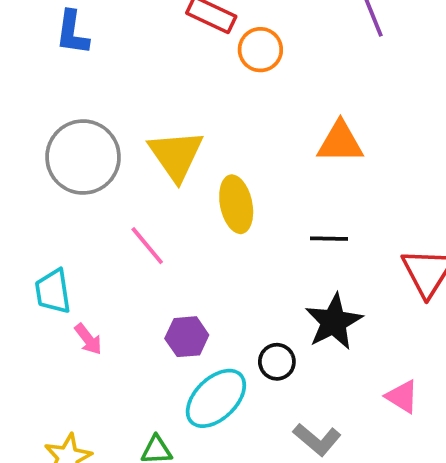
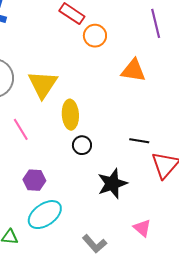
orange triangle: (340, 142) -> (133, 70), moved
black line: (329, 239) -> (139, 141), moved
black circle: (277, 362) -> (82, 145), moved

